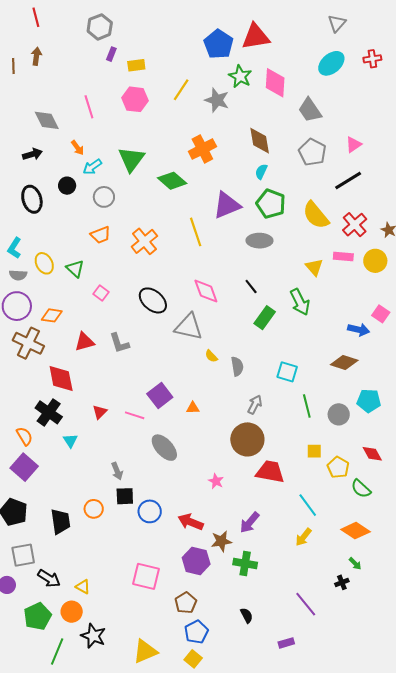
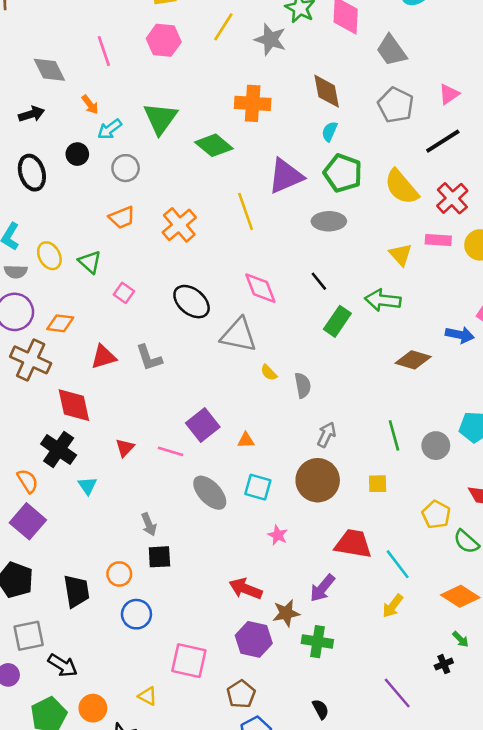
orange cross: (202, 149) -> (253, 103), turned 32
green arrow: (300, 302) -> (383, 300), turned 124
brown diamond: (344, 362) -> (413, 360), moved
cyan square: (287, 372) -> (258, 487), moved
yellow square: (314, 451) -> (378, 484), moved
red trapezoid: (270, 472) -> (353, 544), moved
blue circle: (150, 511) -> (136, 614), moved
yellow triangle: (83, 587) -> (147, 696), moved

